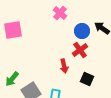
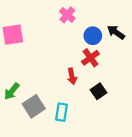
black square: (87, 79) -> (99, 91), turned 32

